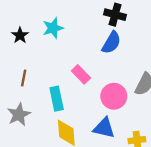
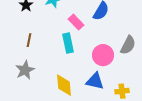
pink rectangle: (81, 74) -> (76, 22), moved
cyan rectangle: (57, 99) -> (68, 43), moved

